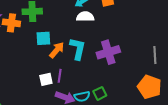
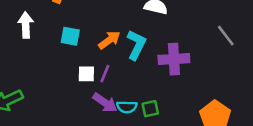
cyan square: (43, 38) -> (70, 36), moved
gray line: (155, 55) -> (226, 36), moved, turned -48

